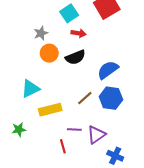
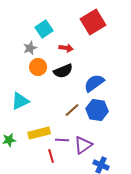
cyan square: (69, 13) -> (44, 29), moved
yellow rectangle: (50, 110) -> (39, 133), moved

